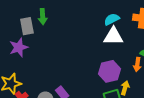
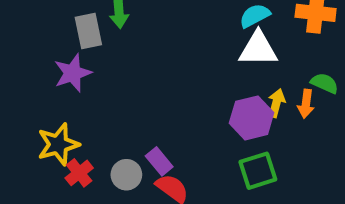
yellow arrow: (125, 88) -> (276, 103), moved

